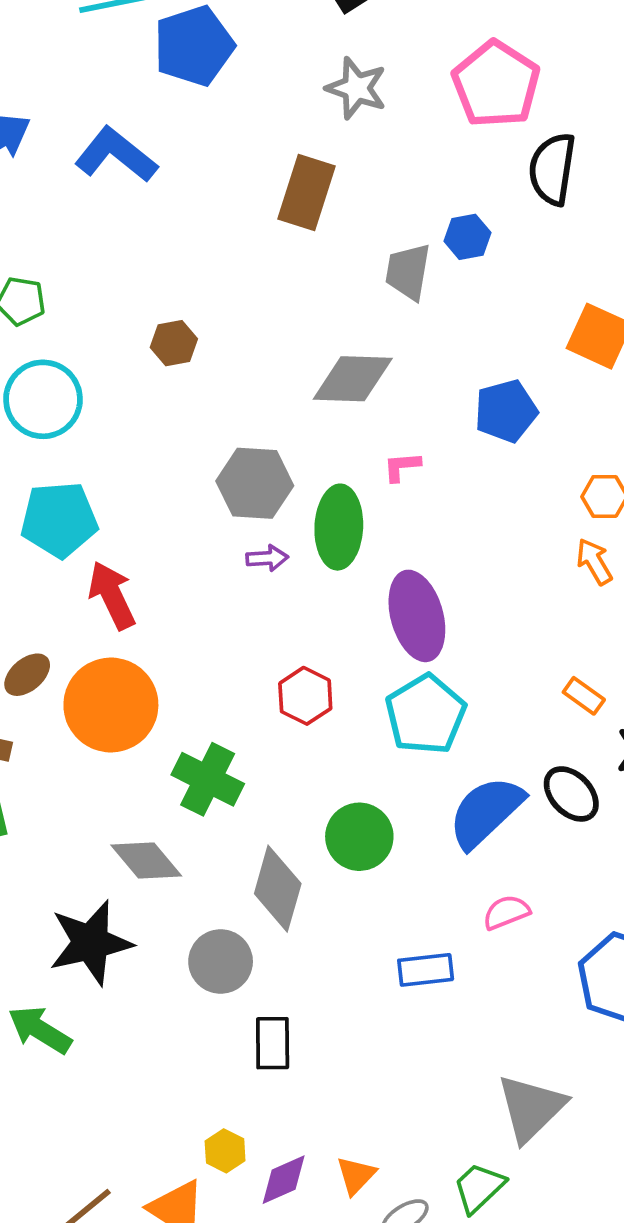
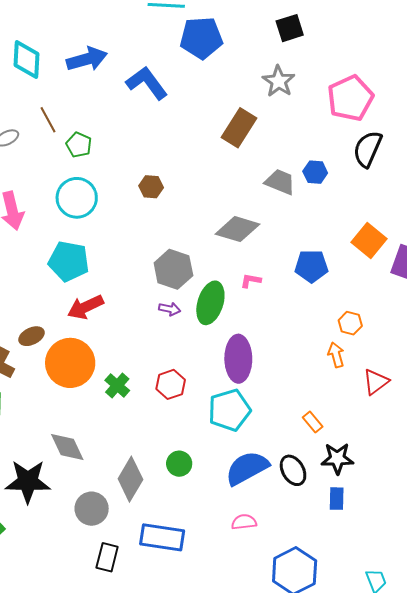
gray trapezoid: (408, 272) -> (280, 182), turned 88
red arrow: (112, 595) -> (85, 307), turned -105
green cross: (208, 779) -> (117, 385), moved, size x0.7
green circle: (359, 837) -> (179, 464), size x0.7
blue rectangle: (426, 970) -> (162, 537), moved, size x1.5

